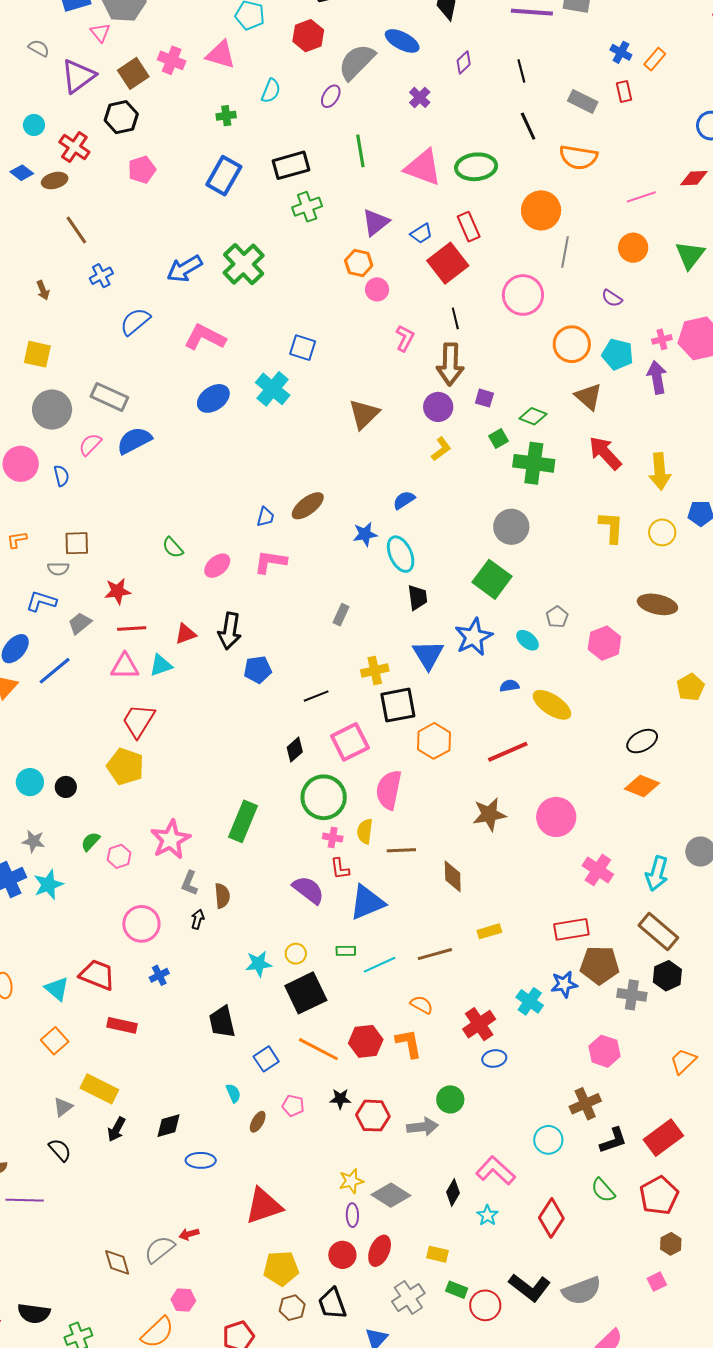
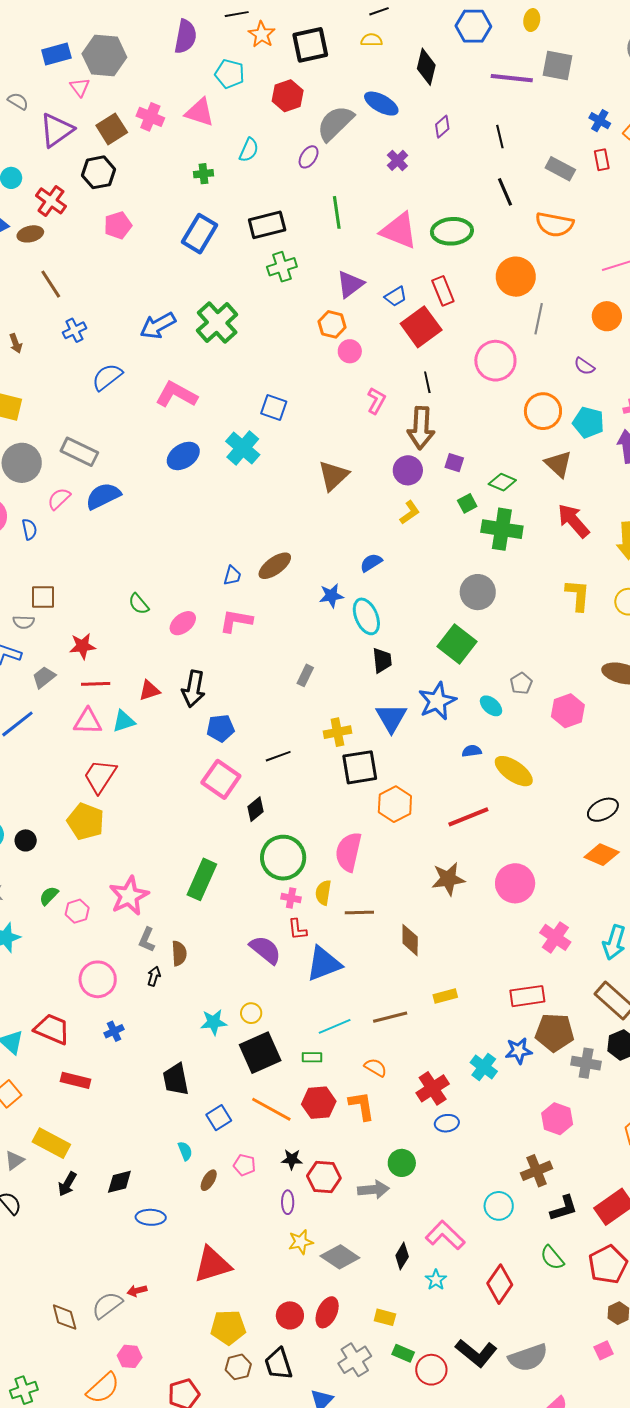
pink square: (350, 742) -> (221, 779), moved, turned -30
green rectangle: (346, 951) -> (312, 1057), moved
purple ellipse: (352, 1215) -> (288, 1202), moved

